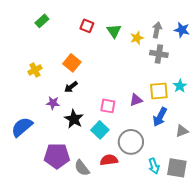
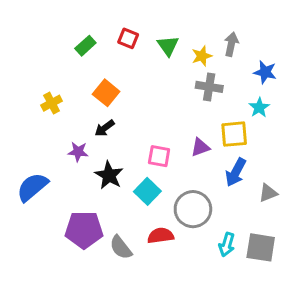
green rectangle: (42, 21) -> (85, 46), moved
blue star: (182, 30) -> (265, 72), moved
gray cross: (159, 54) -> (209, 87), moved
cyan star: (180, 86) -> (259, 108), moved
cyan arrow: (154, 166) -> (227, 244), turned 35

